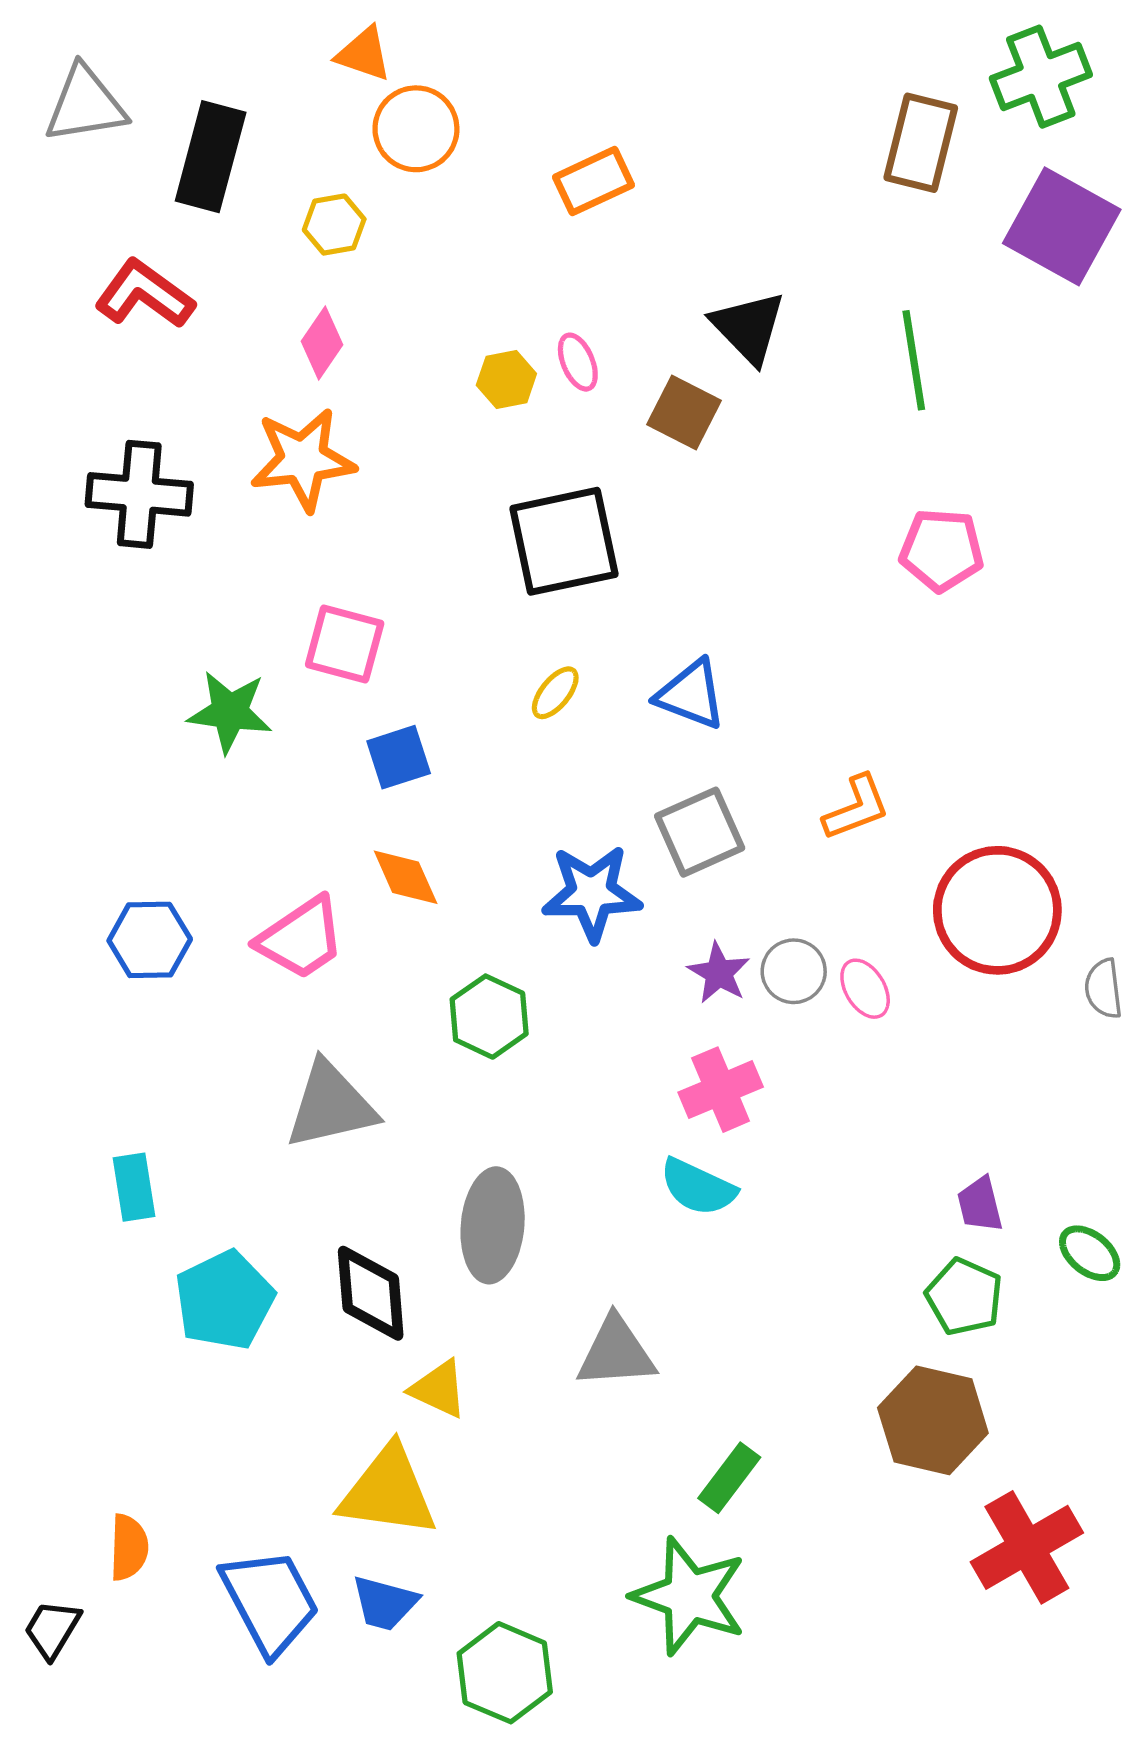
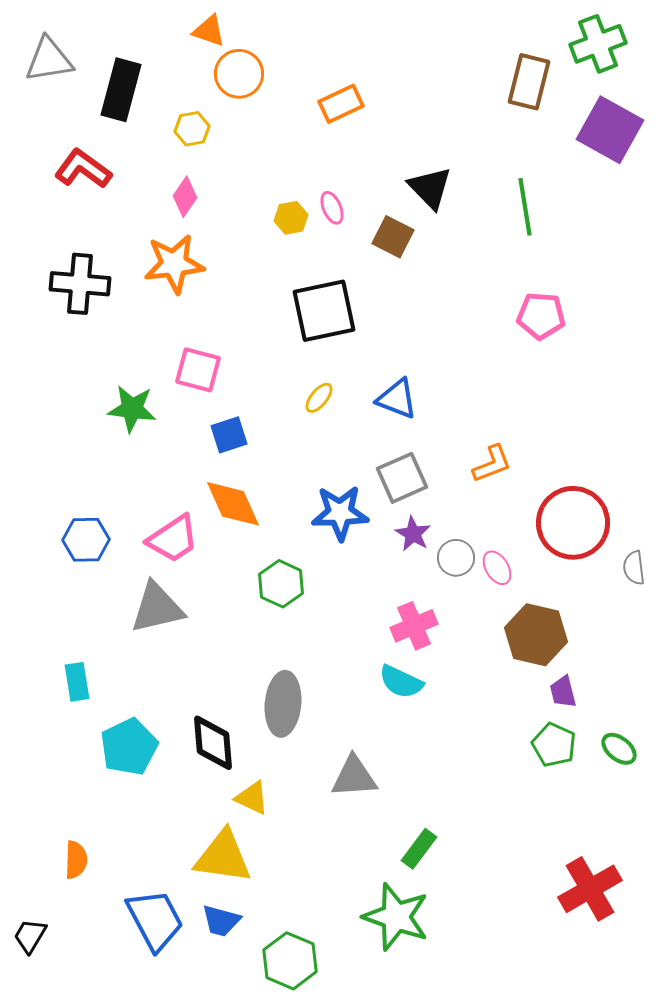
orange diamond: (406, 877) -> (233, 504), size x1.4
purple star: (719, 973) -> (413, 534), moved
gray triangle: (331, 1105) -> (157, 608), moved
green ellipse: (1090, 1253) -> (619, 749), moved
brown hexagon: (933, 1420) -> (536, 635), moved
orange semicircle: (129, 1547) -> (76, 860), moved

